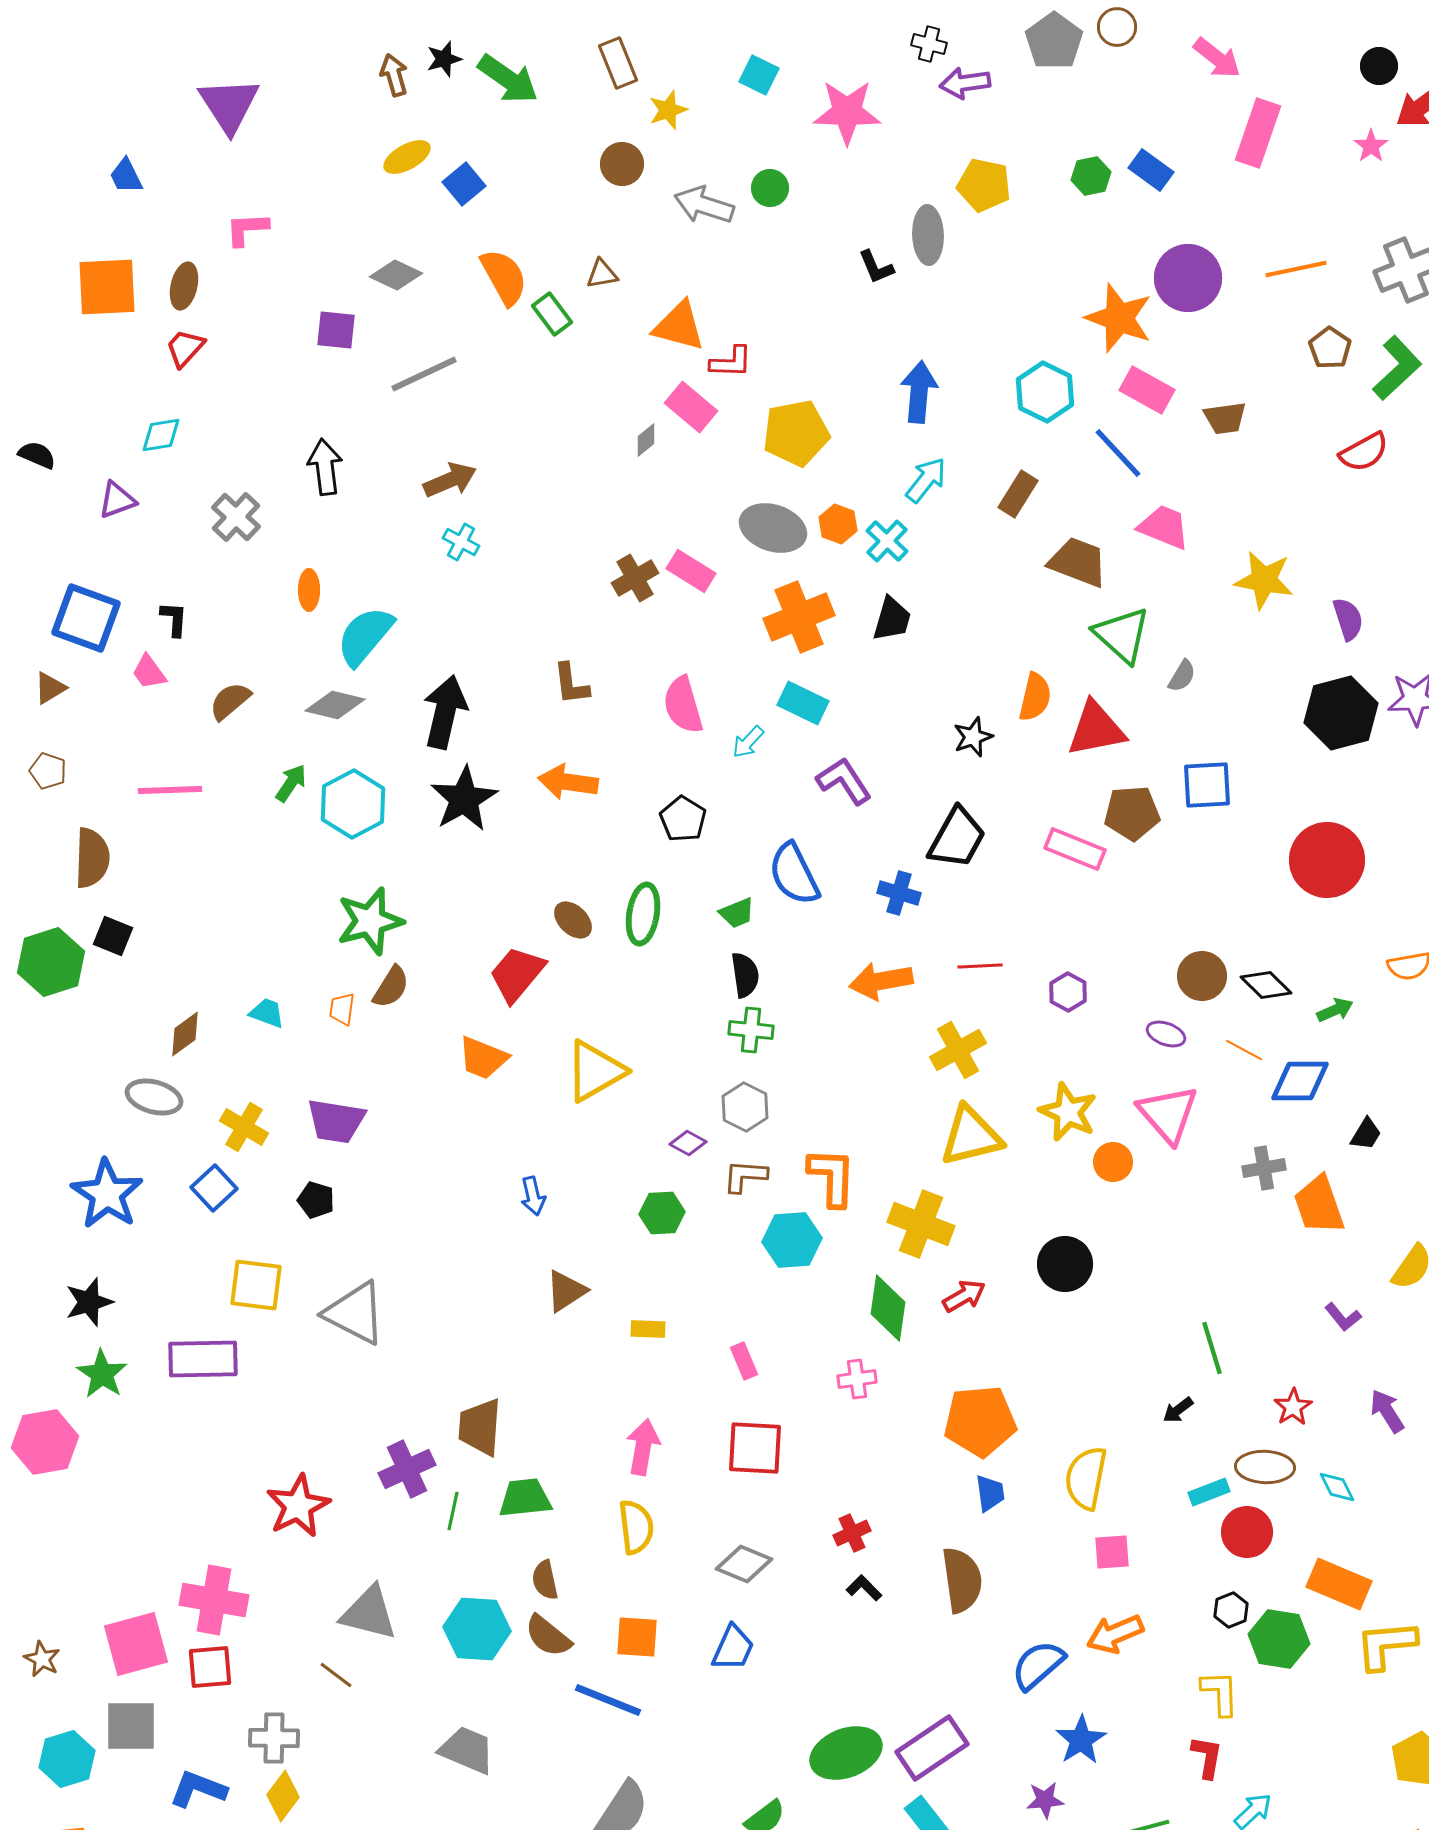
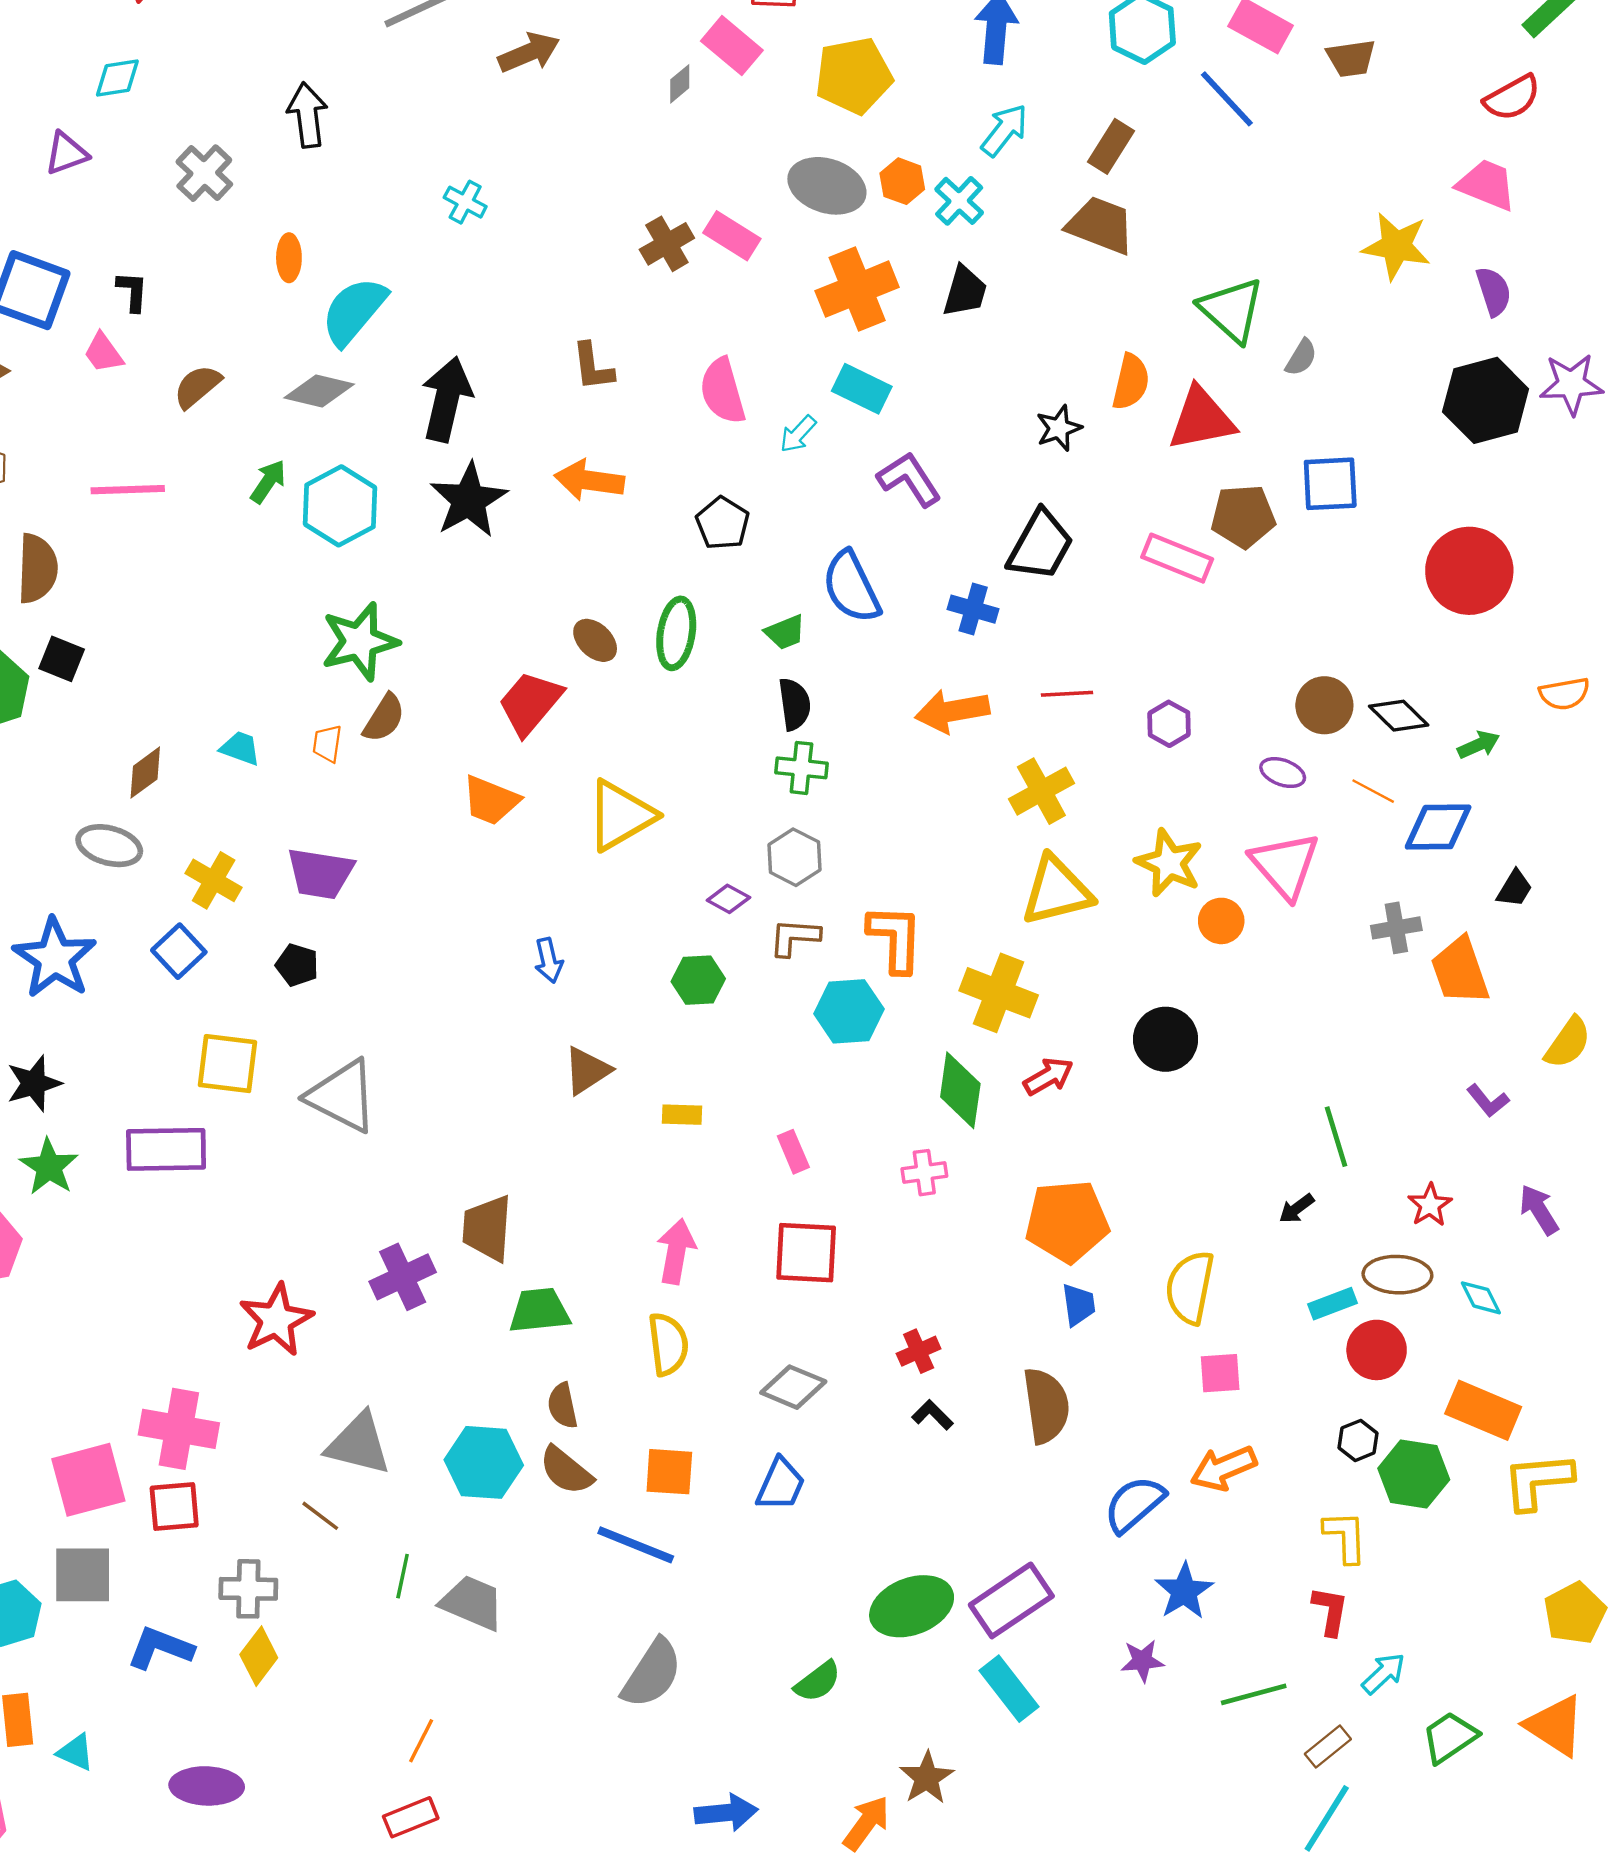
brown arrow: (450, 480) -> (529, 52), moved
pink trapezoid: (1164, 527) -> (1487, 185), moved
brown trapezoid: (1078, 562) -> (1101, 225), moved
green line: (453, 1511) -> (403, 1576), moved

